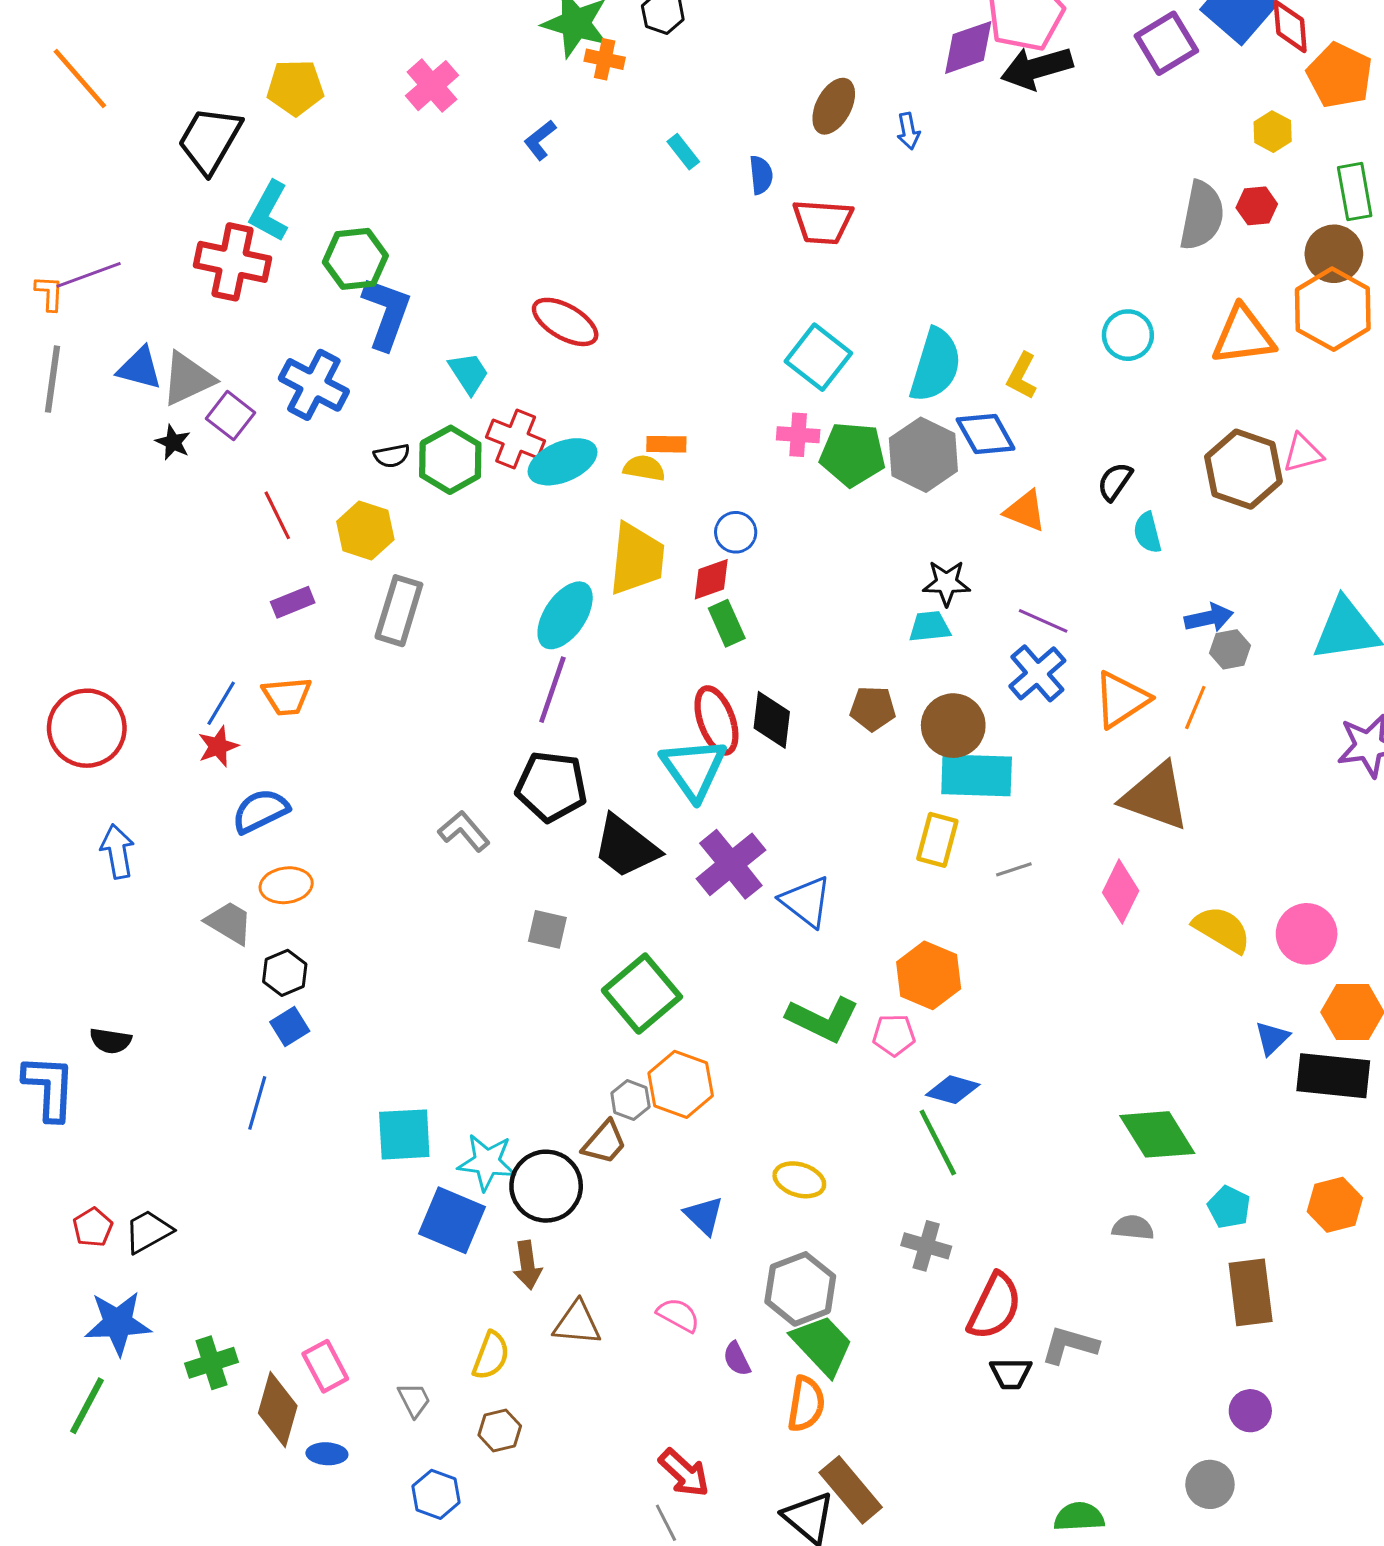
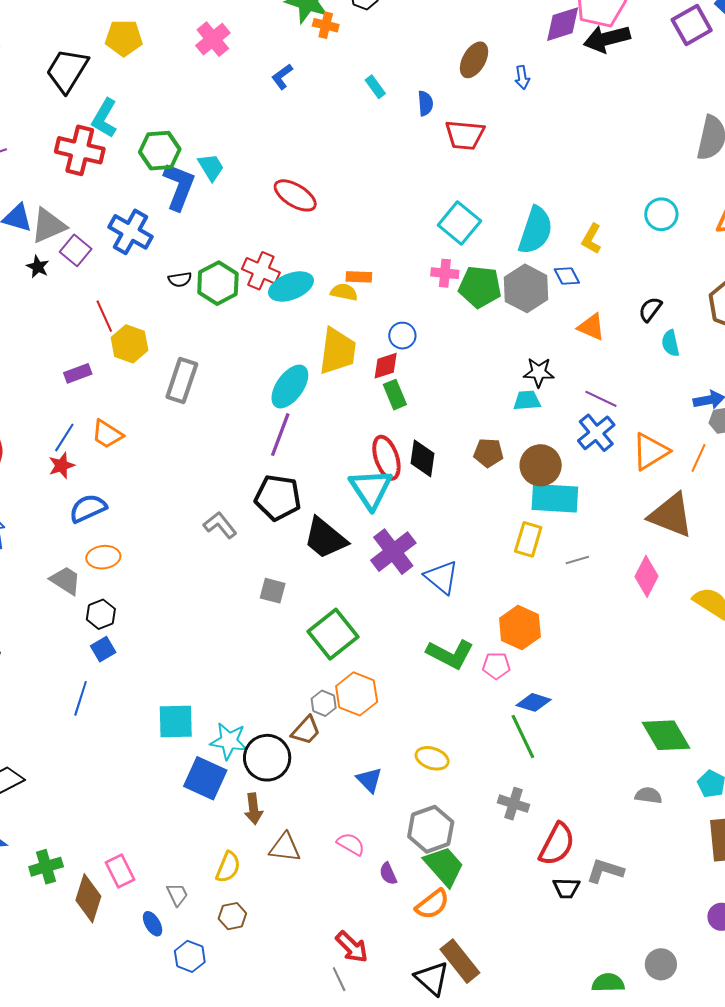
cyan trapezoid: (469, 373) -> (211, 167), moved
blue diamond: (986, 434) -> (567, 276), size x0.7
yellow hexagon: (365, 530) -> (129, 344), moved
purple rectangle: (293, 602) -> (78, 373), moved
orange trapezoid: (287, 696) -> (107, 434), turned 36
orange semicircle: (806, 1404) -> (432, 904), turned 42
blue ellipse: (327, 1454) -> (153, 924), moved, turned 55
gray circle: (1210, 1484) -> (661, 964), moved

